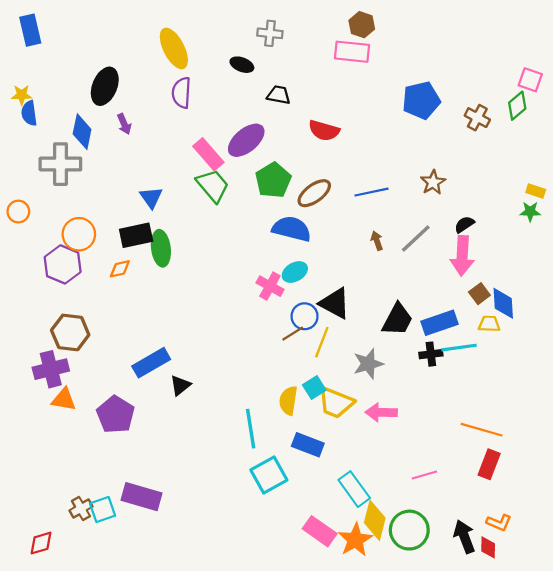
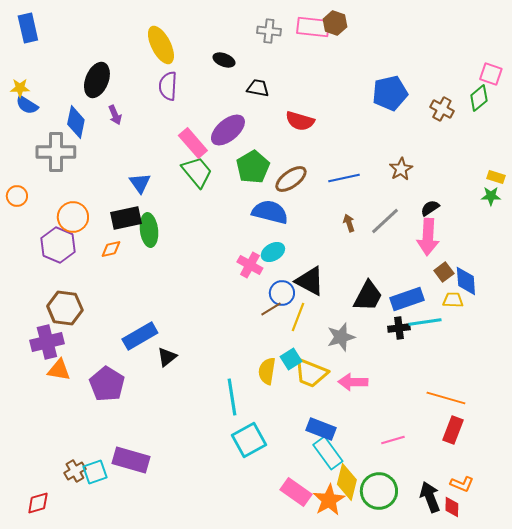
gray cross: (270, 33) -> (269, 31), moved
pink rectangle: (352, 52) -> (313, 27), moved
blue semicircle: (29, 113) -> (27, 105), turned -50
blue rectangle: (308, 445) -> (321, 429), moved

